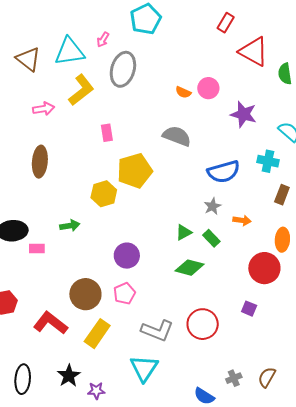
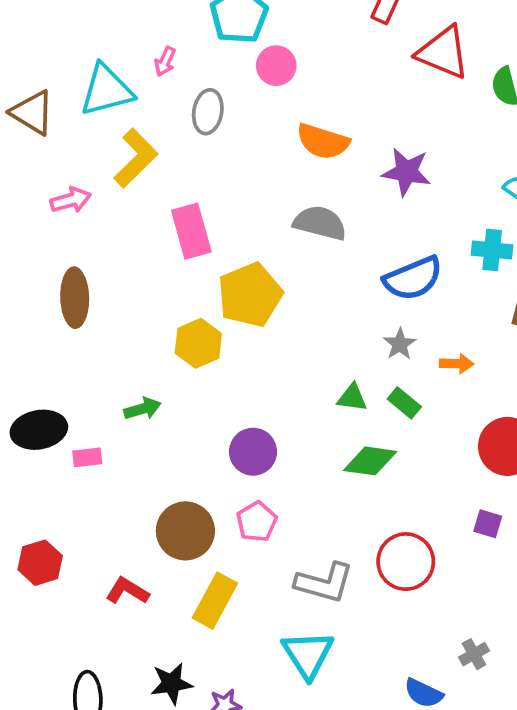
gray ellipse: (123, 69) -> (208, 112), size x0.7
pink circle: (208, 88) -> (276, 66), moved
orange semicircle: (183, 92) -> (323, 141), size x1.8
purple star: (244, 114) -> (406, 172), moved
pink rectangle: (107, 133) -> (191, 231), size x1.6
green triangle: (184, 232) -> (352, 398), turned 42
red L-shape: (51, 323) -> (127, 591), size x0.7
black star: (69, 376) -> (172, 683), turned 30

